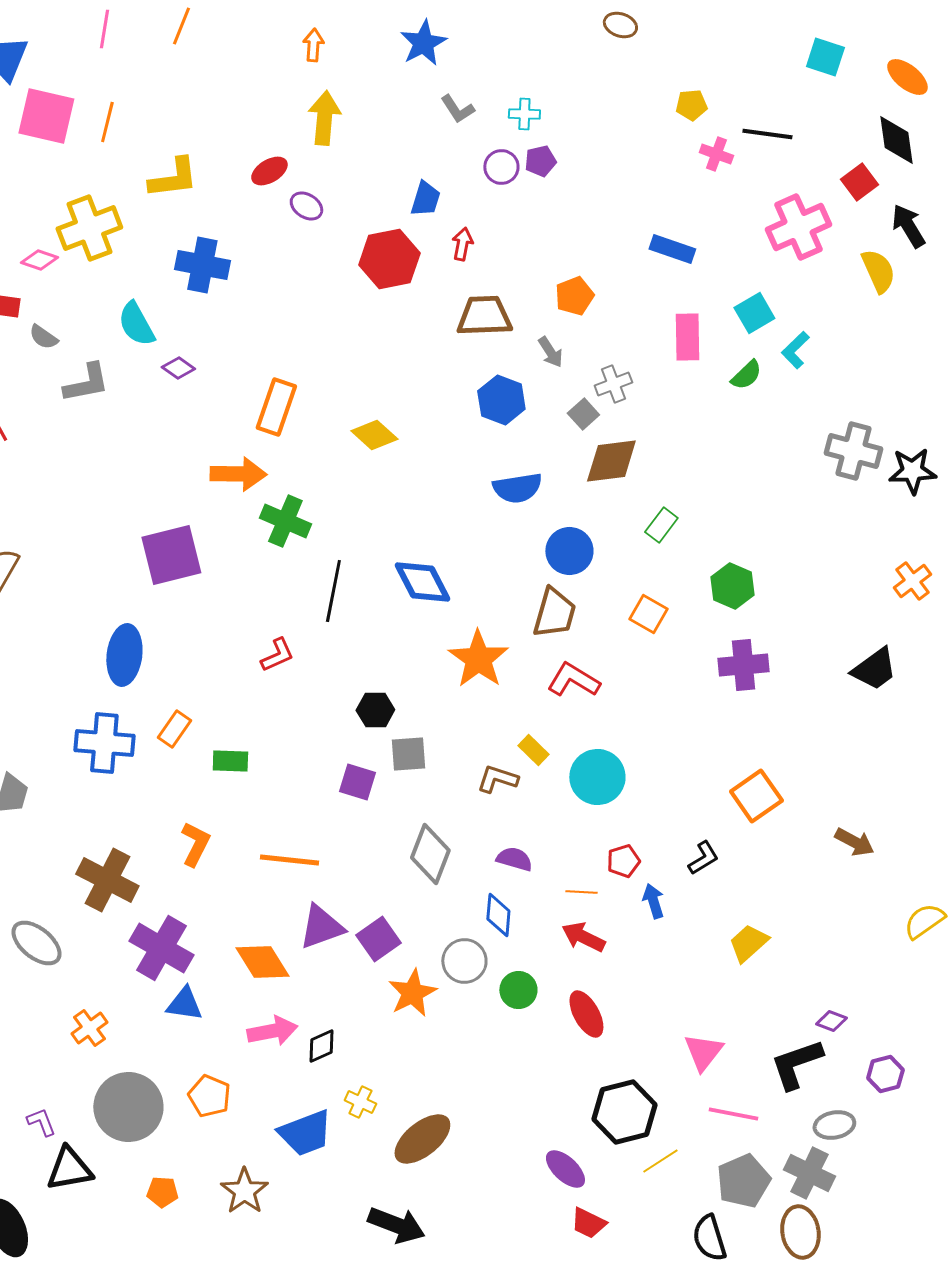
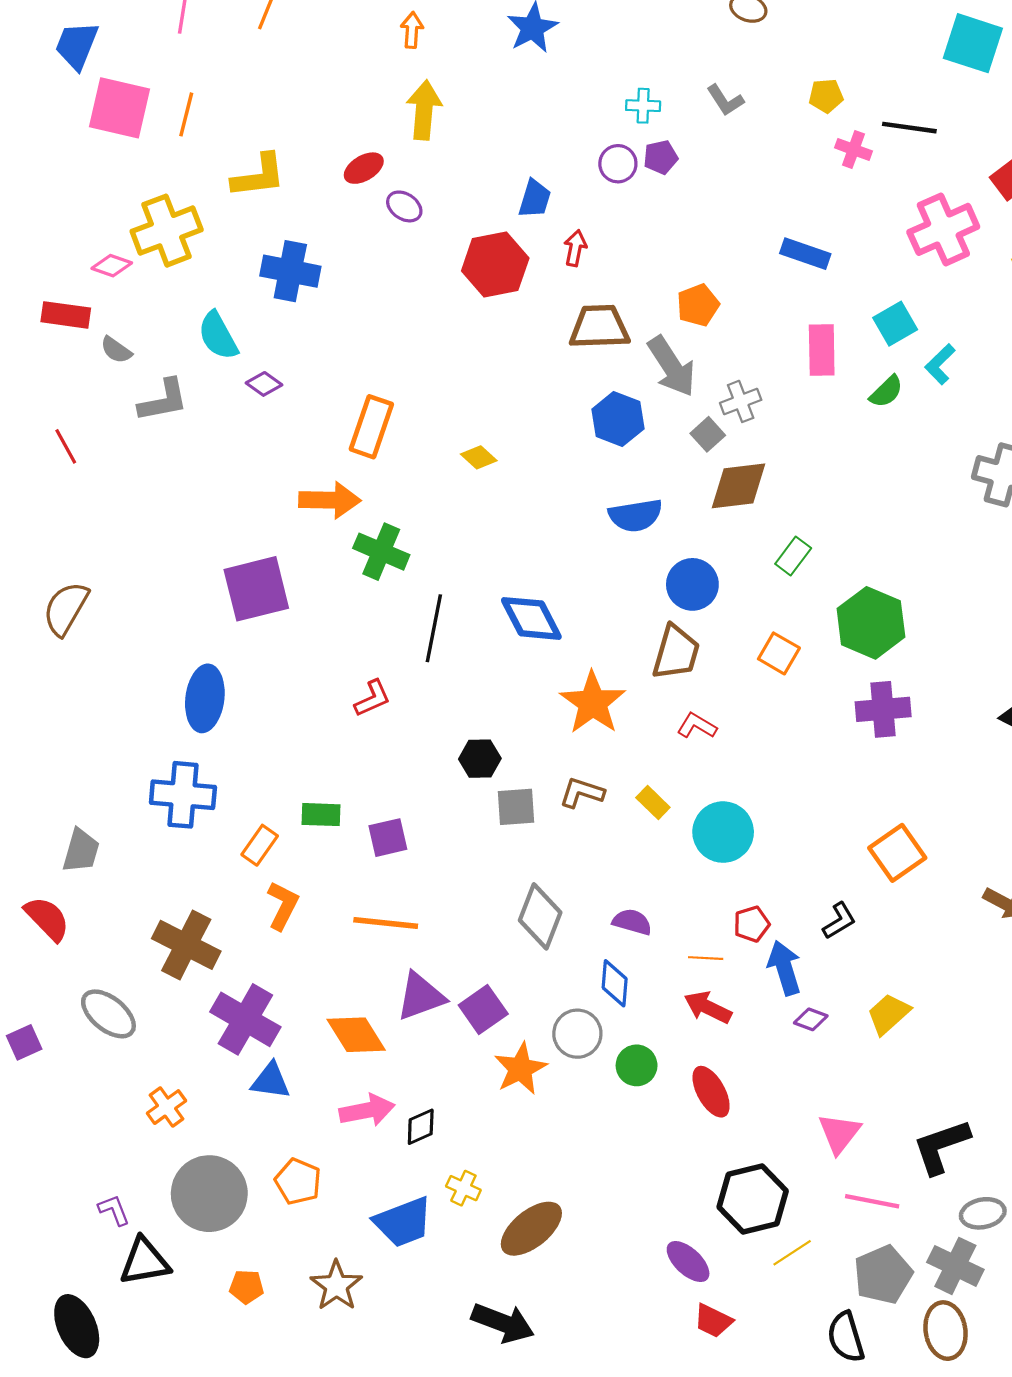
cyan square: (825, 57) -> (973, 43), size x1.4
gray L-shape: (457, 109) -> (725, 100), moved
gray arrow: (550, 352) -> (672, 366), size x1.8
yellow diamond: (374, 435) -> (479, 457), size x0.7
green hexagon: (732, 586) -> (871, 623), size x1.4
red L-shape: (573, 680) -> (697, 726), size x0.7
orange rectangle: (174, 729) -> (260, 845), moved
brown L-shape: (497, 779) -> (582, 793), moved
purple square: (357, 782) -> (388, 838), moved, turned -30
blue arrow: (653, 901) -> (784, 968), size x1.4
purple diamond: (831, 1021) -> (811, 1019), moved

